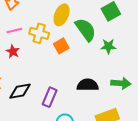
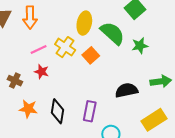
yellow cross: (39, 33) -> (65, 47), turned 30
black diamond: (20, 91) -> (58, 111), turned -60

